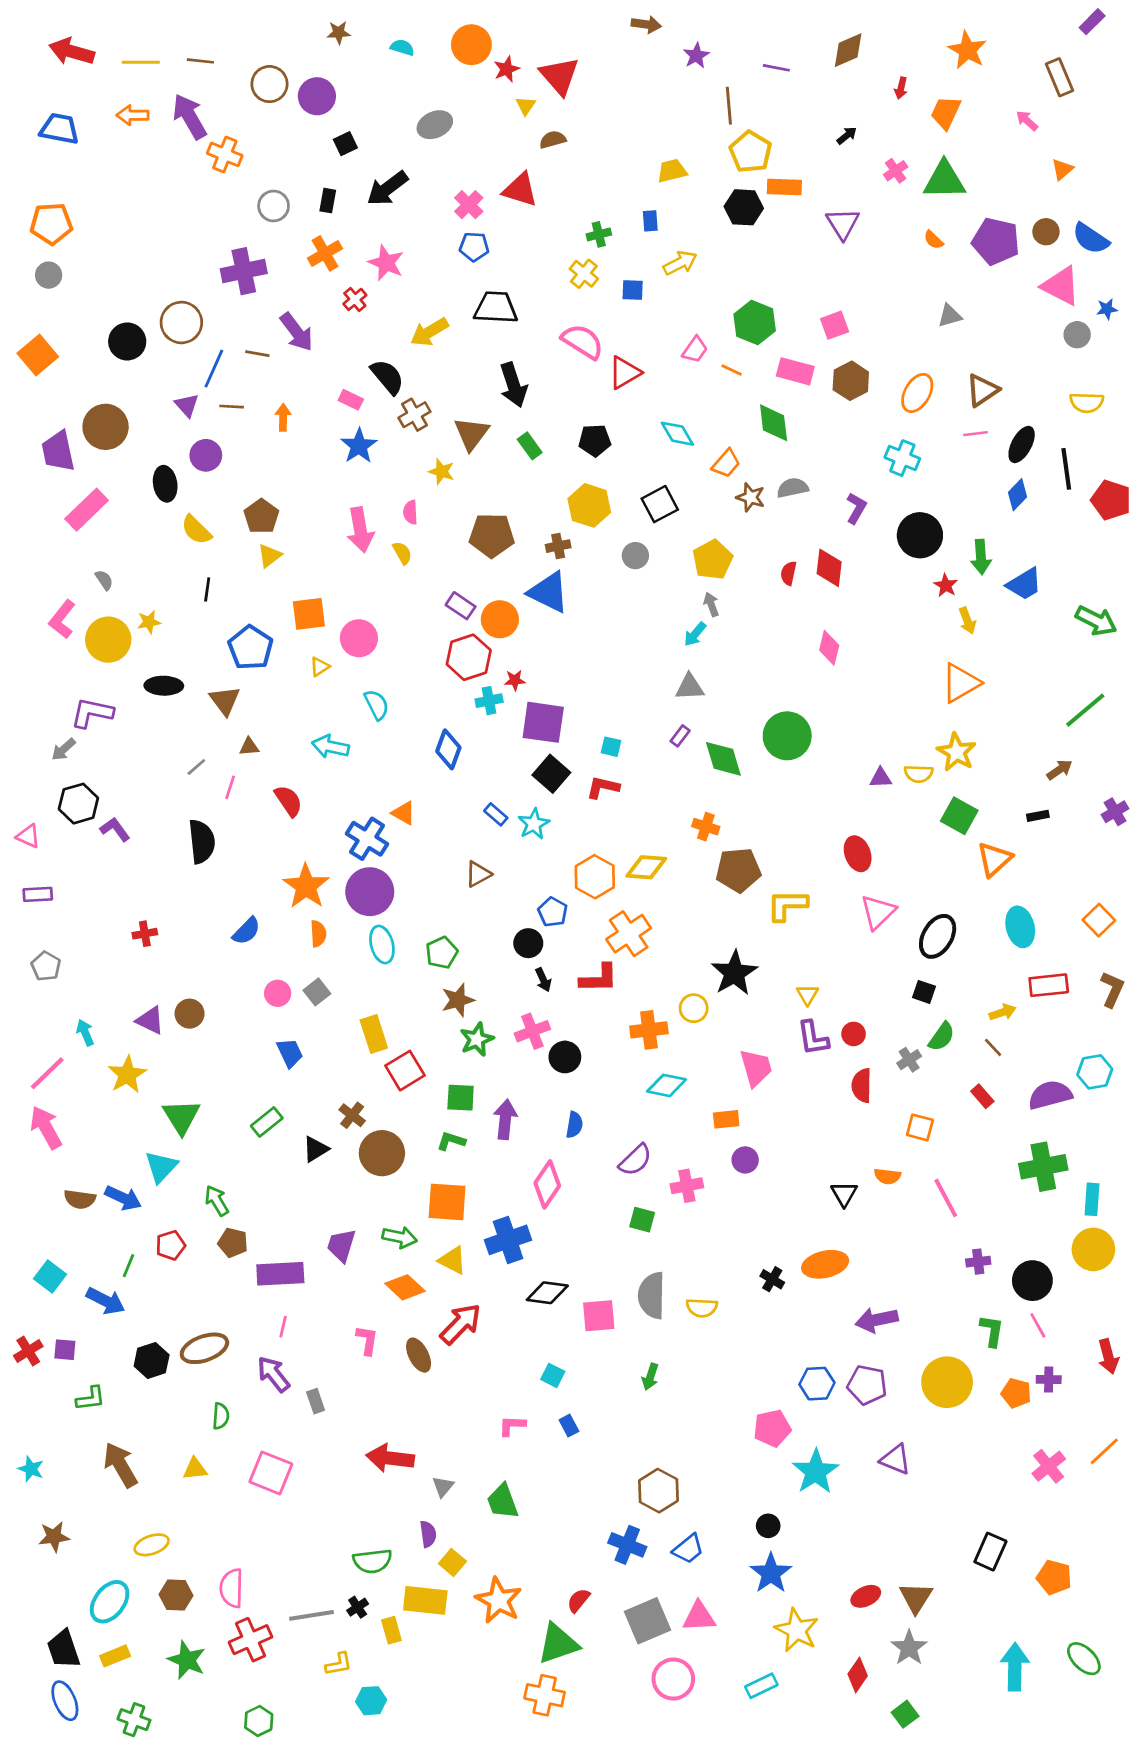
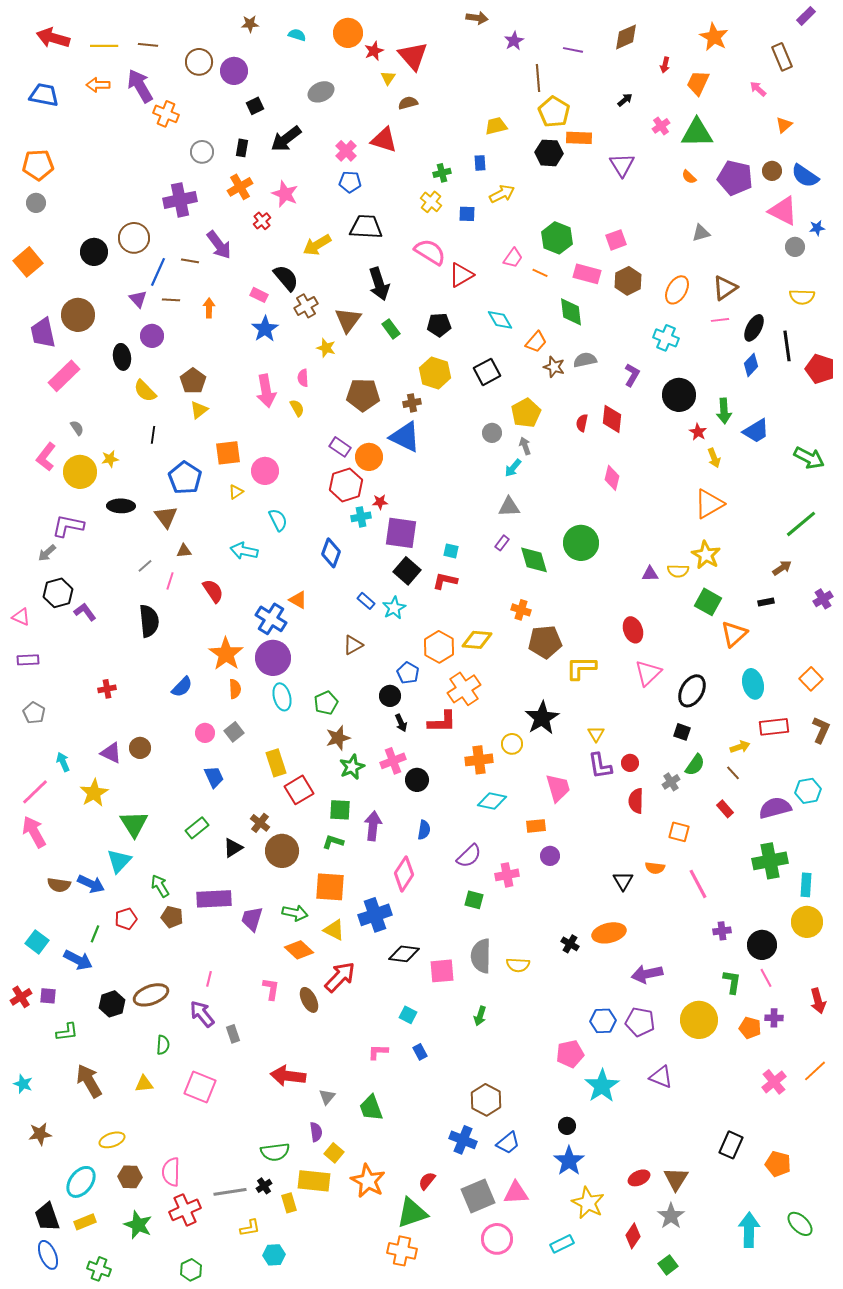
gray circle: (635, 556) -> (492, 433), moved
purple rectangle: (280, 1274) -> (214, 899), moved

